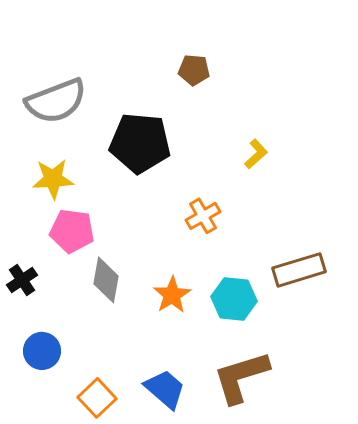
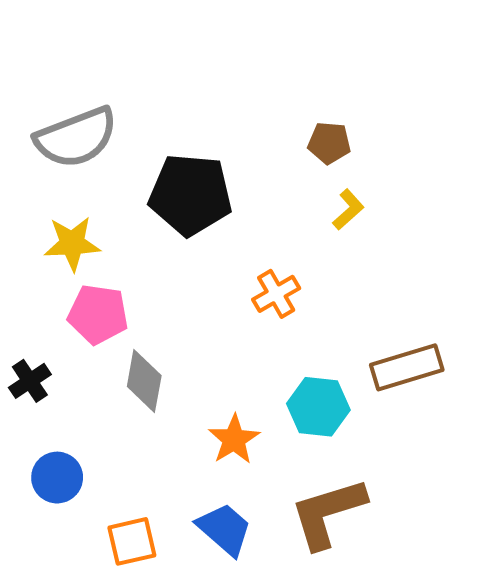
brown pentagon: (194, 70) -> (329, 143), moved
orange star: (172, 295) -> (234, 439), moved
orange square: (97, 398) -> (132, 541), turned 30

